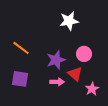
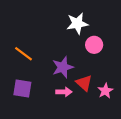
pink circle: (84, 54) -> (94, 45), moved
pink star: (92, 89) -> (105, 91), moved

